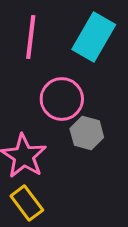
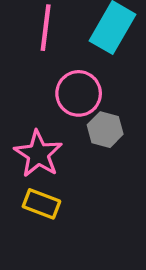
yellow rectangle: (27, 203) -> (41, 204), turned -32

